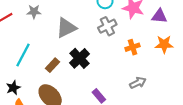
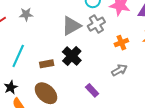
gray triangle: (66, 28) -> (71, 26), moved
brown rectangle: (53, 65) -> (47, 64), turned 40
gray arrow: (138, 83) -> (119, 70), moved

